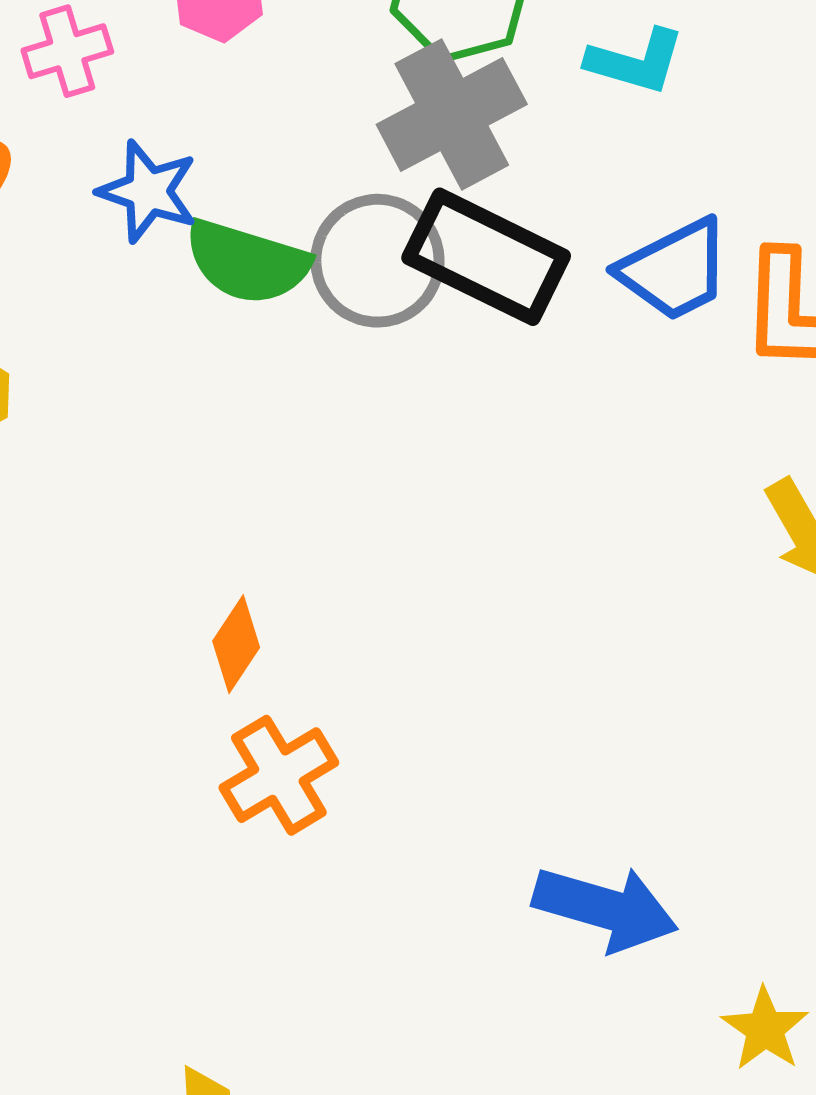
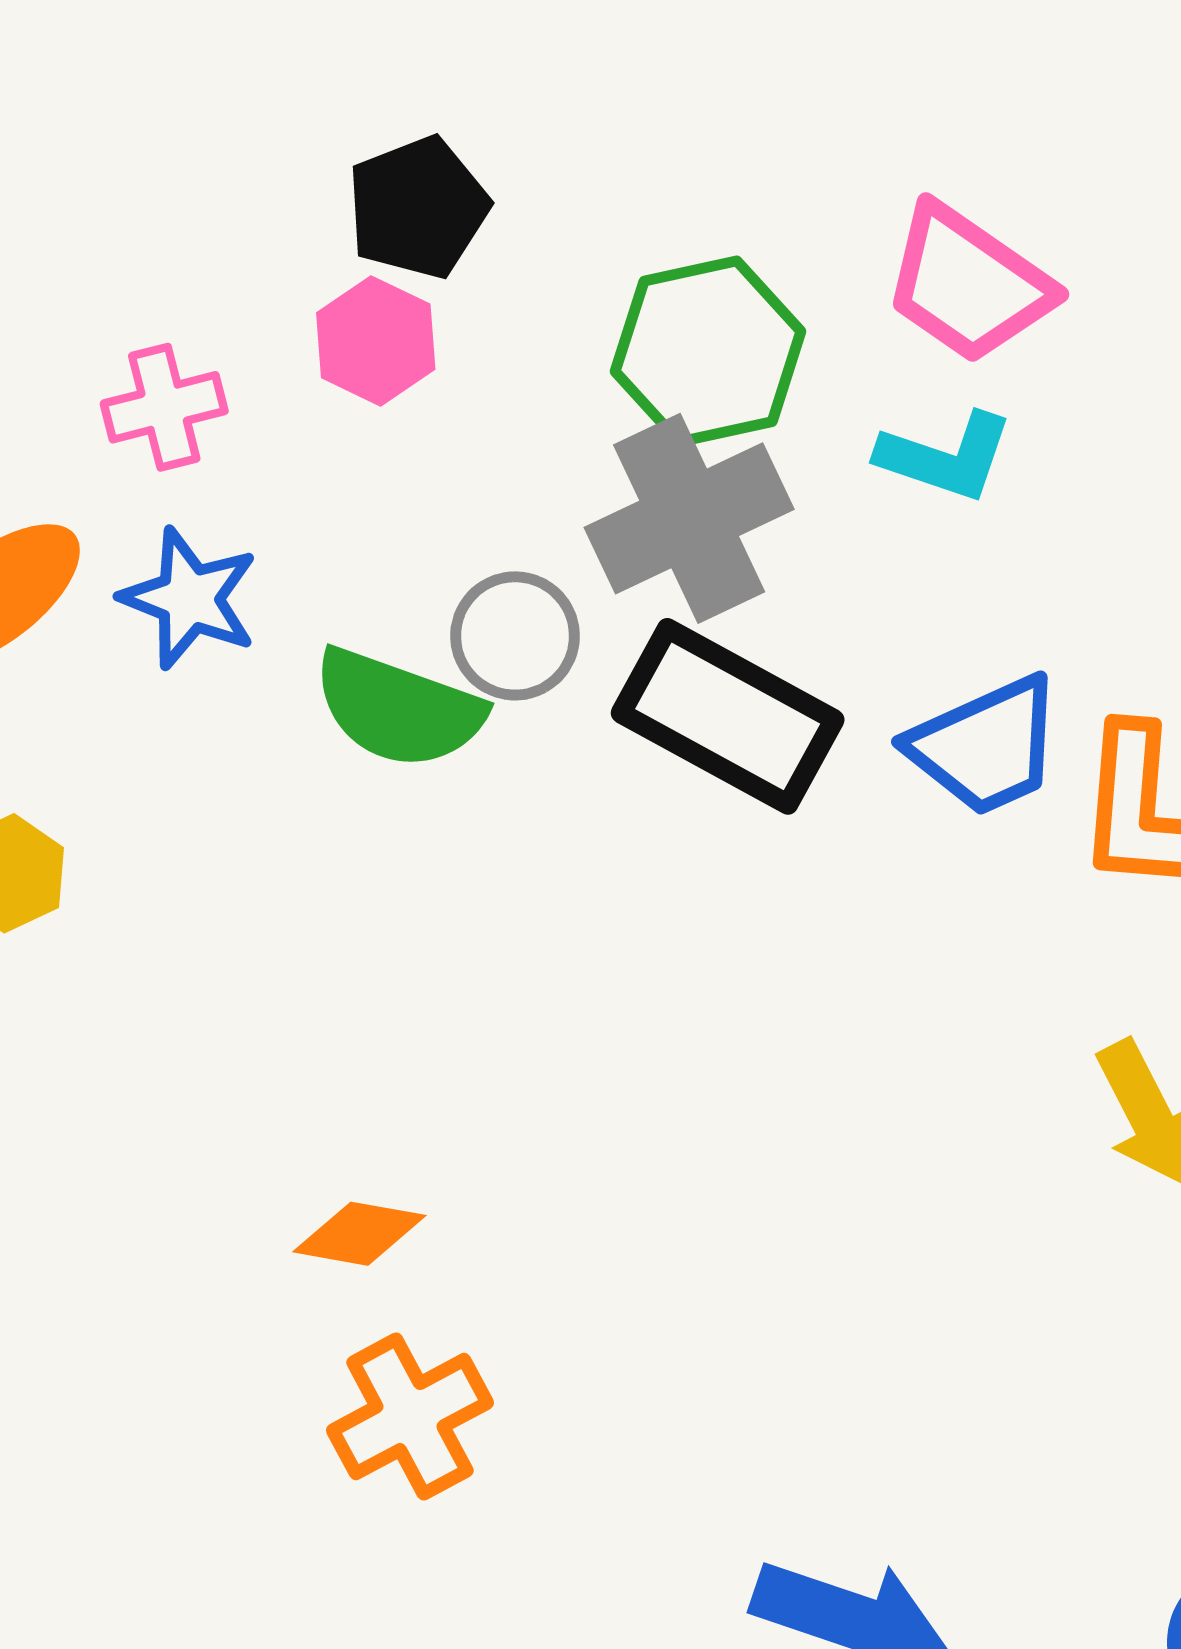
blue star: (148, 191) -> (189, 598), moved
gray circle: (377, 261) -> (515, 636), moved, size x0.7
orange diamond: (236, 644) -> (359, 1234), turned 64

